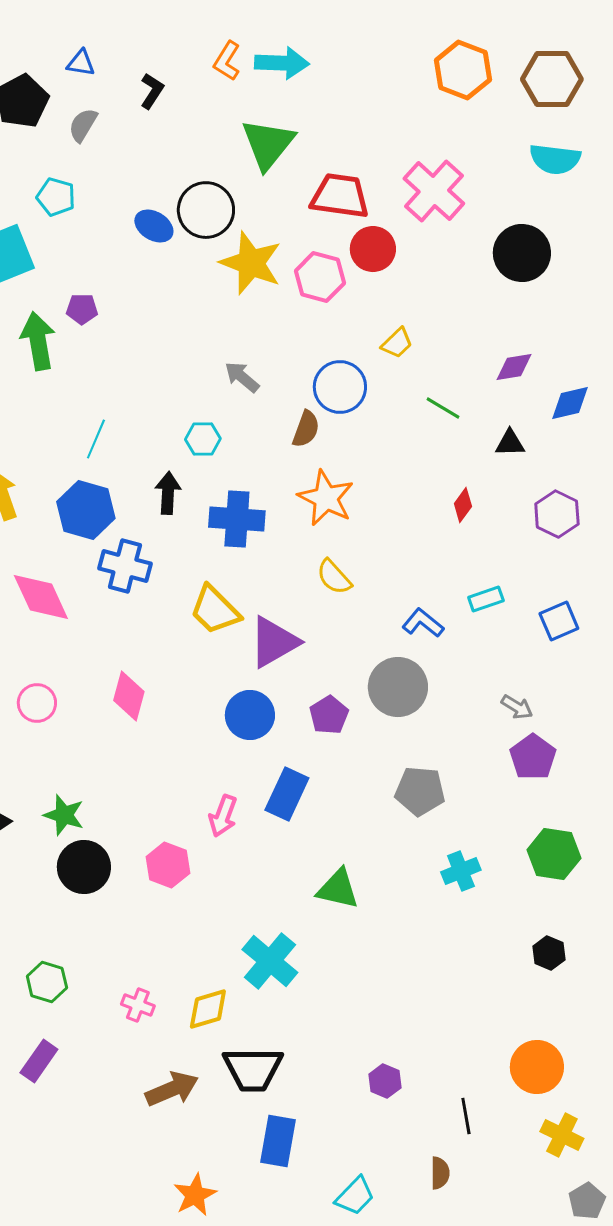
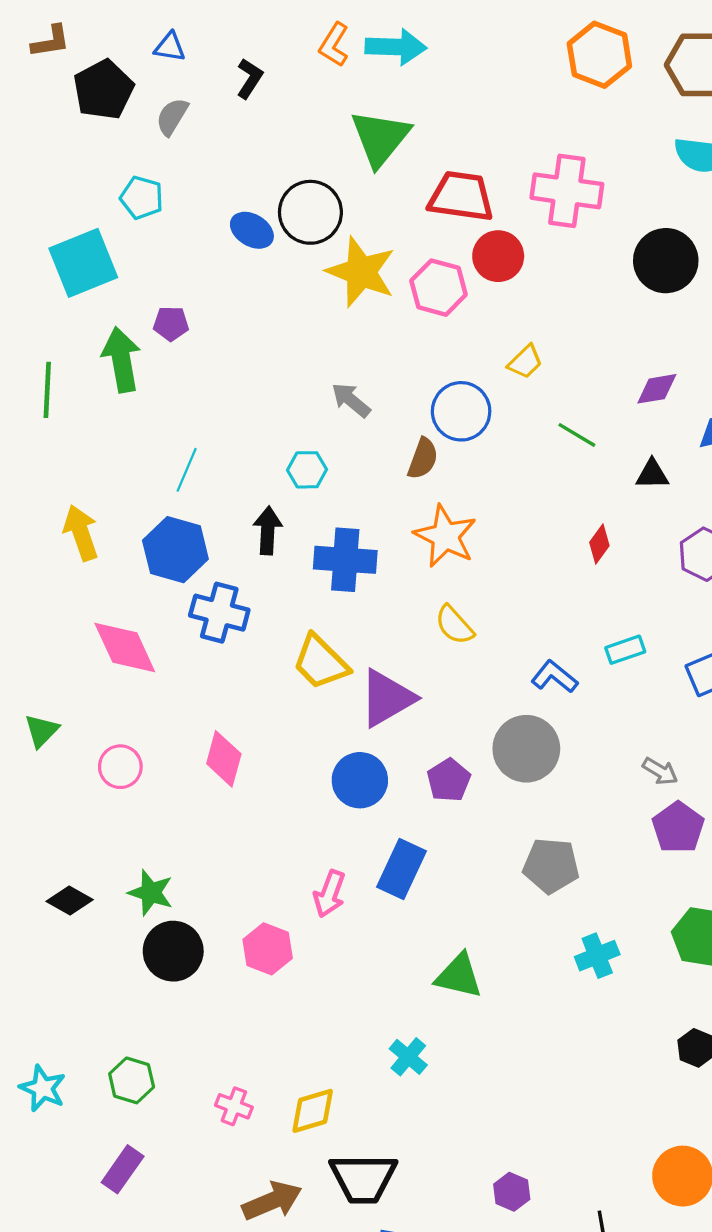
pink cross: (434, 191) -> (567, 191), turned -34
cyan cross: (270, 961) -> (408, 1057), moved, size x0.6

